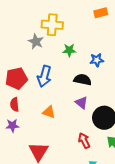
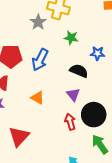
red arrow: (84, 141) -> (70, 122), moved

